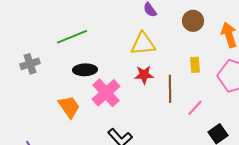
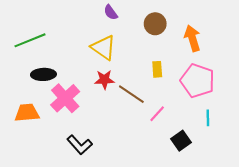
yellow triangle: (143, 44) -> (103, 48), turned 40
brown line: (170, 89) -> (131, 94), turned -56
orange trapezoid: (69, 107) -> (27, 113), turned -60

